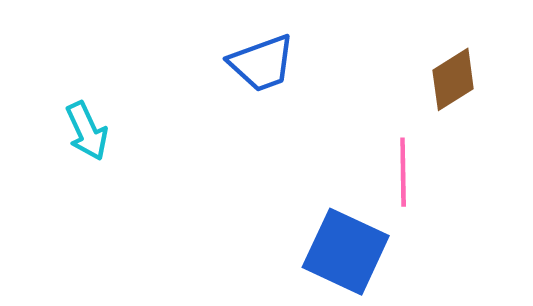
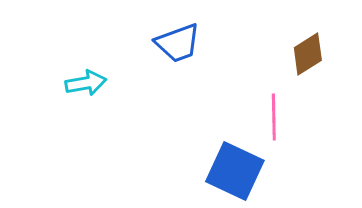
cyan arrow: (87, 131) -> (86, 83), moved, turned -75

